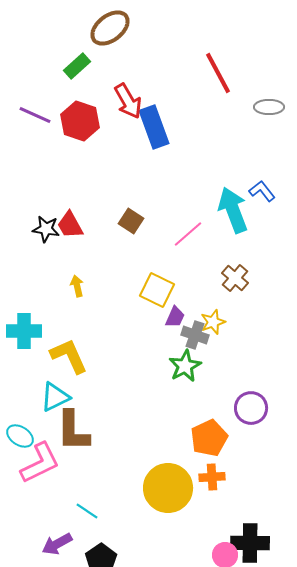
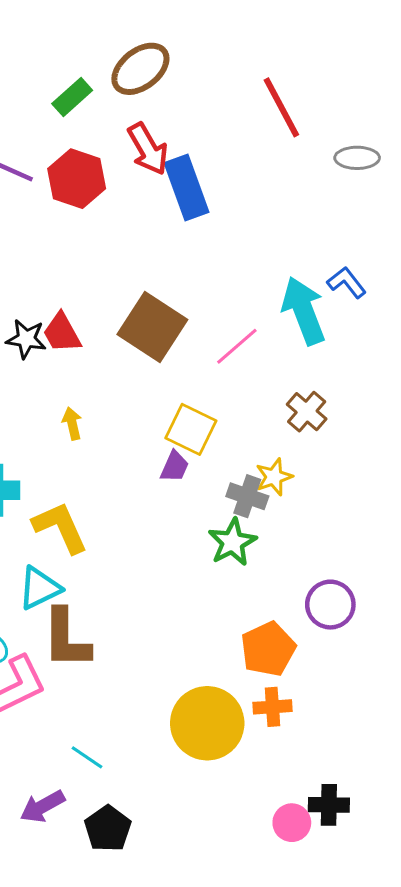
brown ellipse: (110, 28) -> (140, 69), moved
brown square: (131, 221) -> (152, 327), size x1.8
purple trapezoid: (175, 317) -> (175, 467), moved
black cross: (250, 543) -> (329, 805), size x0.7

